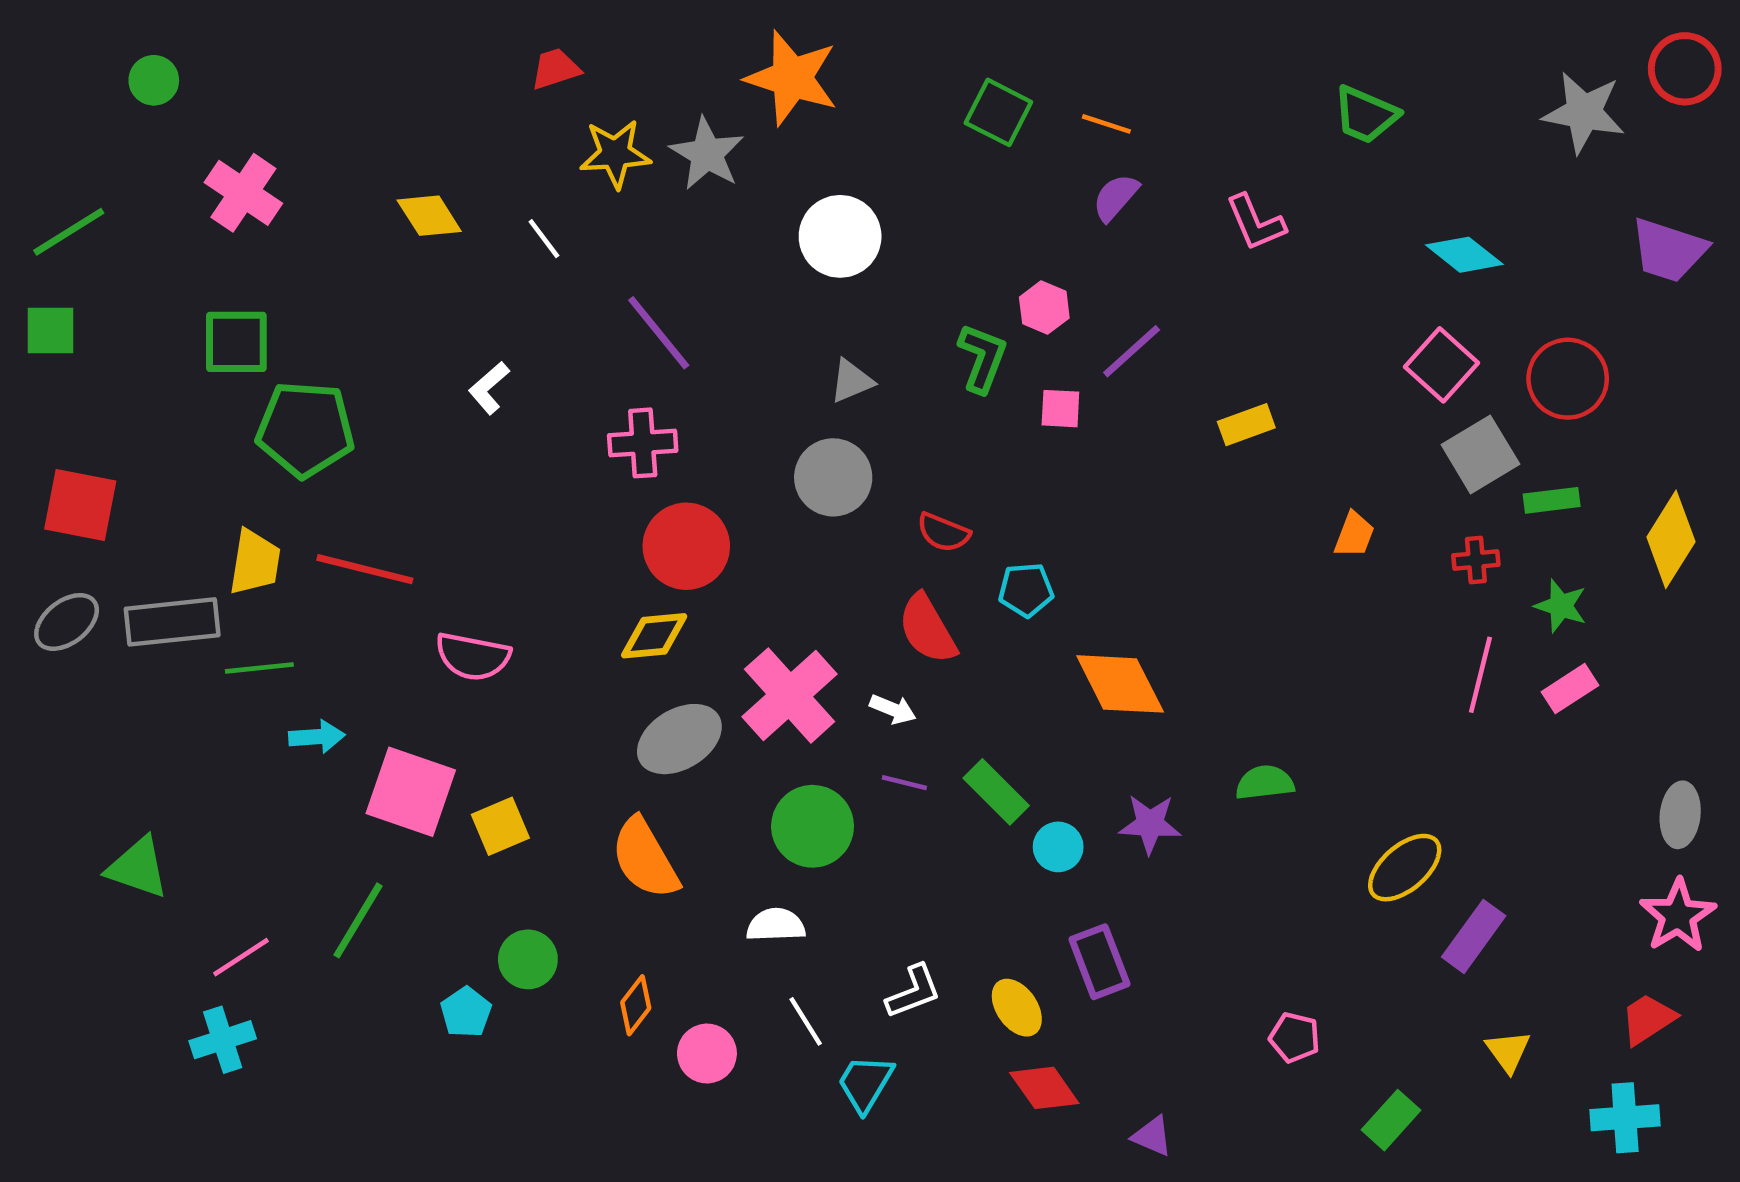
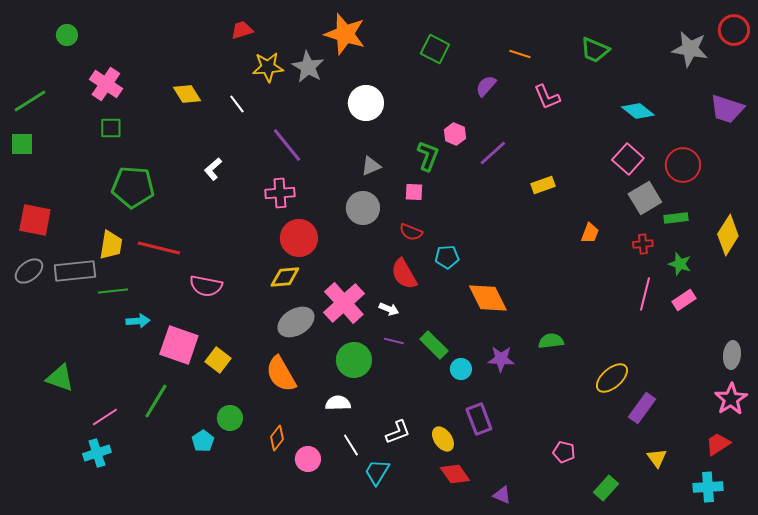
orange line: (1106, 124) -> (520, 54), moved
green square: (236, 342) -> (111, 128), moved, size x0.7
pink square: (1060, 409) -> (414, 192), moved
yellow square: (500, 826) -> (218, 360), turned -30

